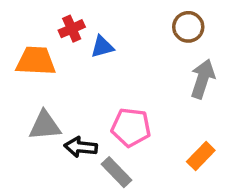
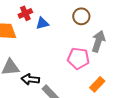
brown circle: (188, 27) -> (81, 16), moved
pink pentagon: (131, 127) -> (78, 58), moved

